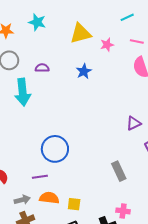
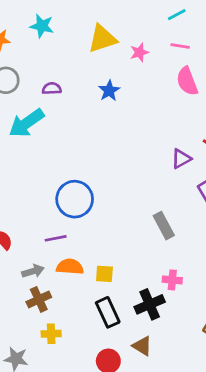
cyan line: (127, 17) -> (177, 15), moved
cyan arrow: (23, 92) -> (26, 123), turned 64

